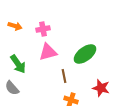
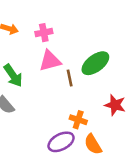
brown line: (64, 76) -> (70, 78), moved

